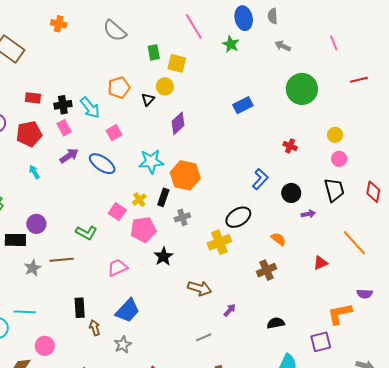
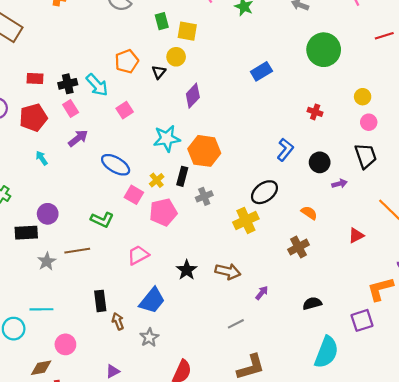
blue ellipse: (102, 164) -> (116, 165), moved
black star: (163, 256) -> (187, 270), moved

